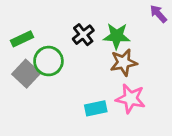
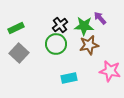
purple arrow: (158, 14) -> (100, 18), moved
green circle: (48, 61) -> (56, 44), moved
pink star: (131, 99) -> (110, 71), moved

